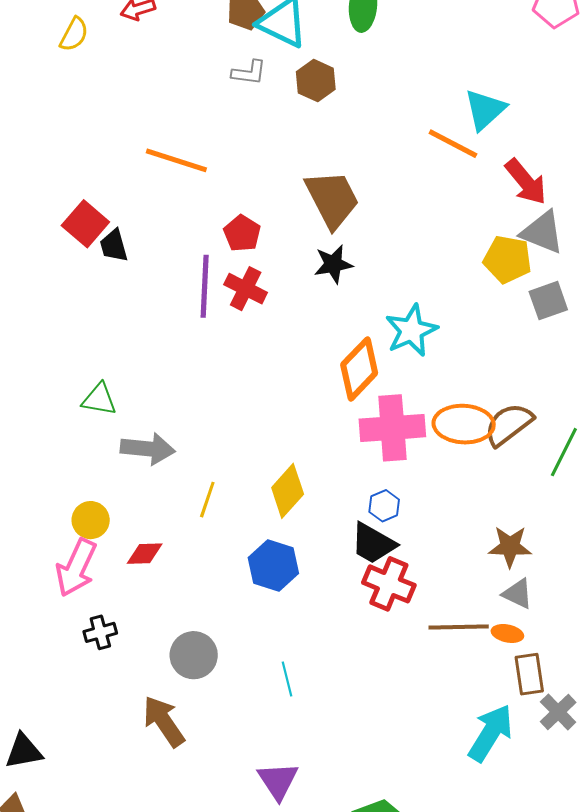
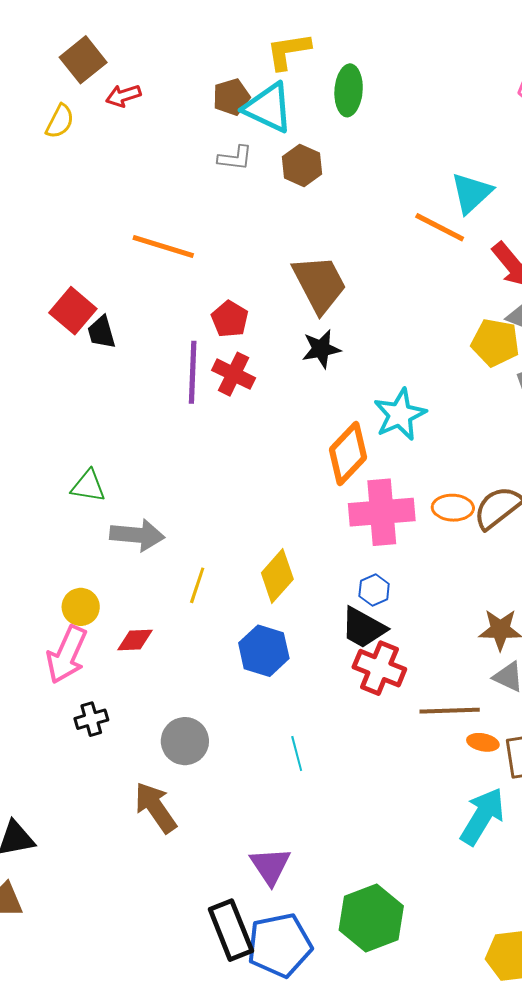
orange ellipse: (464, 424) -> (453, 508), size x0.7
orange ellipse: (507, 633) -> (483, 742), moved
cyan line: (287, 679) -> (297, 753), moved

